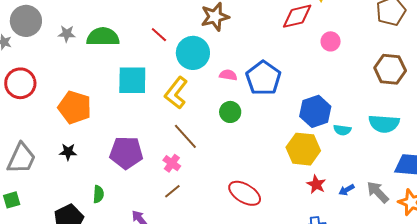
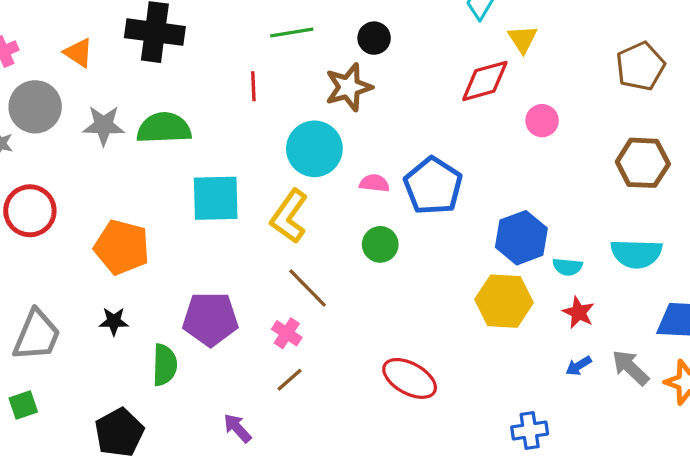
gray star: (67, 34) -> (104, 125), size x1.4
red line: (159, 35) -> (253, 86), moved, turned 48
red star: (316, 184) -> (579, 312), moved
green semicircle: (98, 194) -> (165, 365), moved, size x1.4

